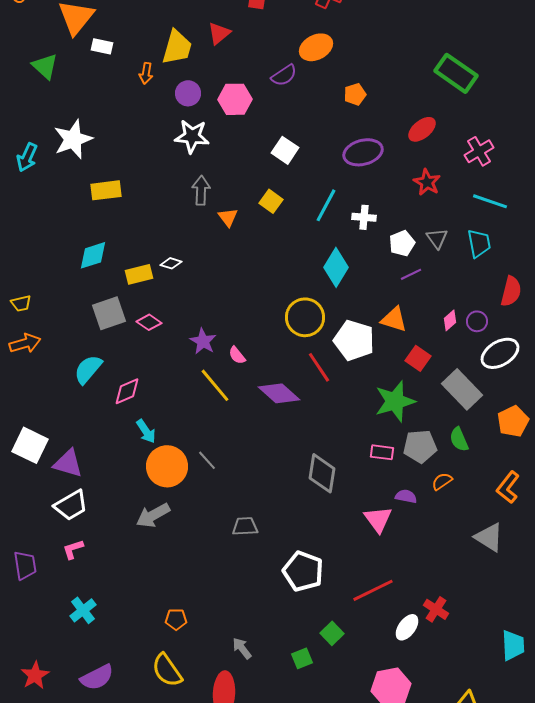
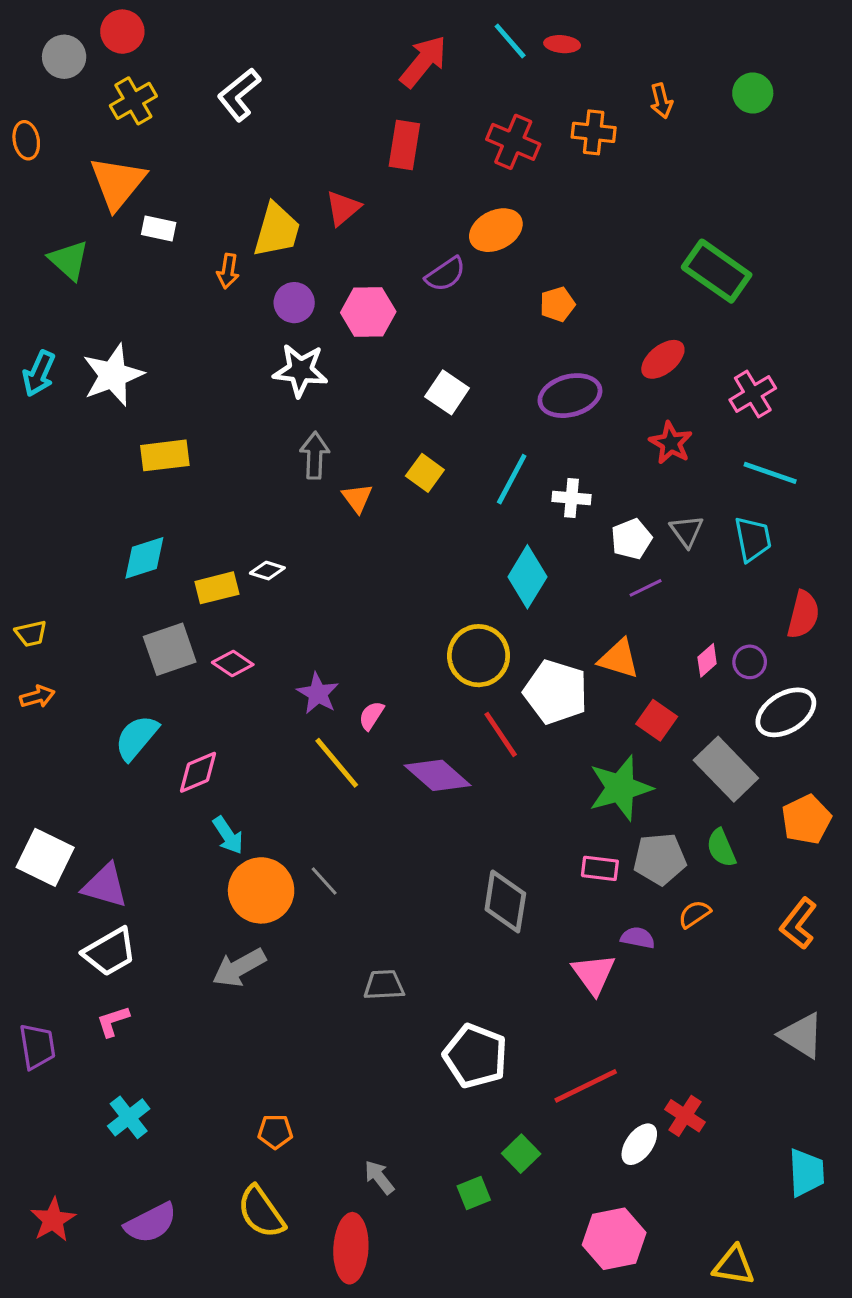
cyan arrow: (27, 157) -> (39, 374), moved
orange arrow: (25, 343) -> (37, 697), size x0.7
pink semicircle: (237, 355) -> (371, 716), turned 72
gray triangle: (489, 537) -> (802, 1035), moved

